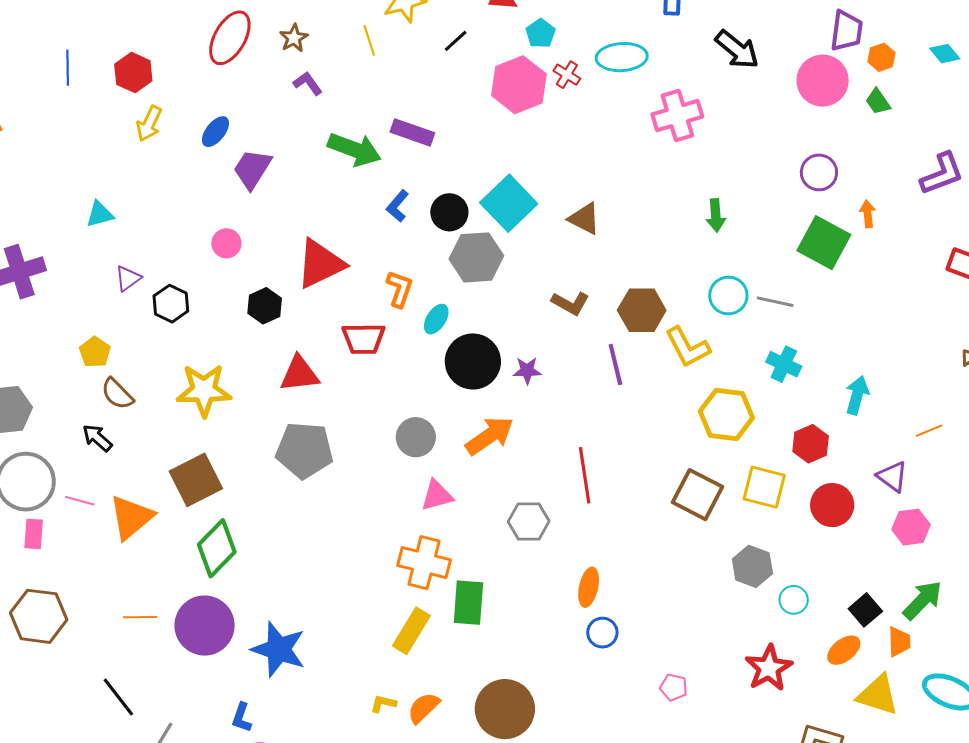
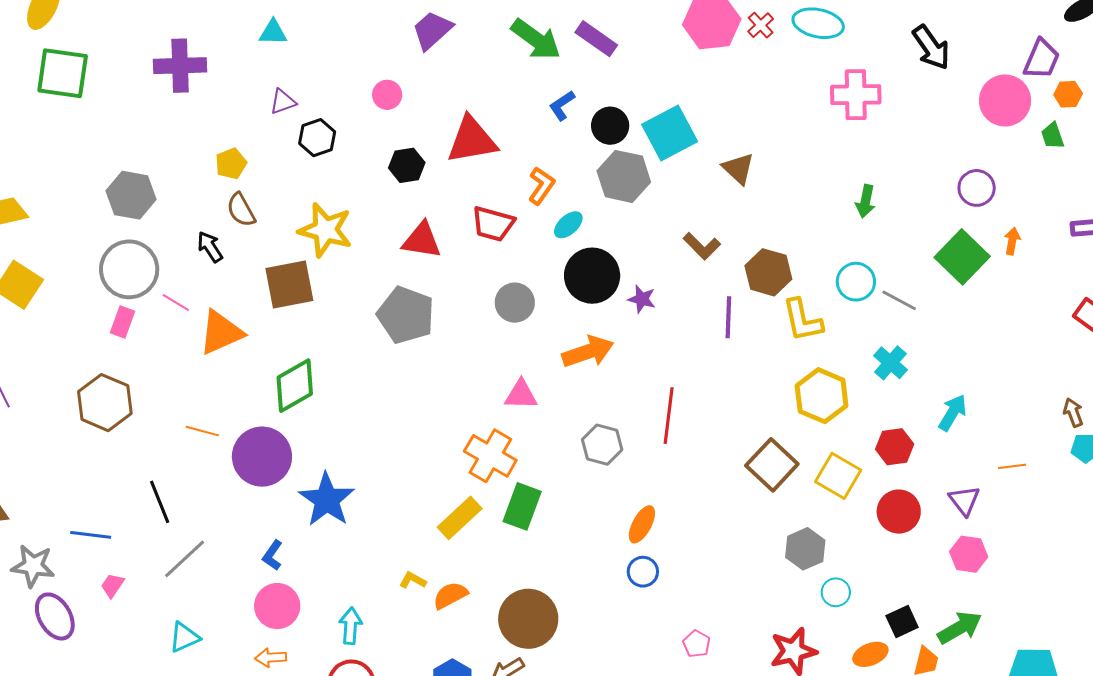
gray circle: (416, 437) -> (515, 303), moved
brown square: (196, 480) -> (289, 284), moved

